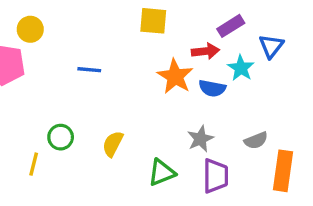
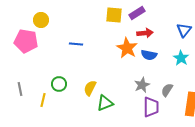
purple rectangle: (231, 26) -> (137, 13), moved
cyan star: (241, 68) -> (181, 58), moved
gray semicircle: (256, 140) -> (167, 90), moved, turned 144
green triangle: (162, 172) -> (105, 103), moved

